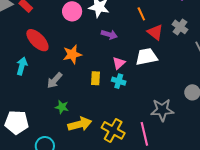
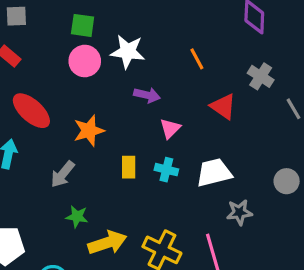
red triangle: (155, 32) -> (223, 106), moved
white trapezoid: (146, 57) -> (214, 173), moved
pink triangle: (119, 63) -> (170, 128), moved
gray star: (162, 110) -> (239, 212), size x0.7

